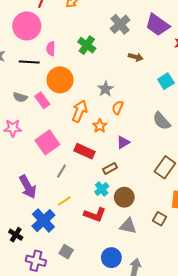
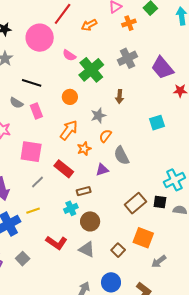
green cross: (87, 45) -> (91, 70), size x1.4
pink semicircle: (51, 49) -> (69, 55), moved, turned -72
brown arrow: (136, 57) -> (120, 97), moved, turned 64
black line: (29, 62) -> (32, 83), moved
orange circle: (60, 80) -> (70, 97), moved, size x0.6
gray semicircle: (162, 121) -> (122, 156), moved
pink square: (47, 142) -> (31, 152), turned 30
red L-shape: (95, 215) -> (56, 243), moved
blue circle: (111, 258) -> (111, 282), moved

